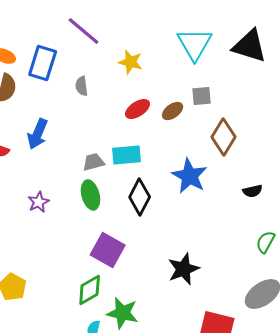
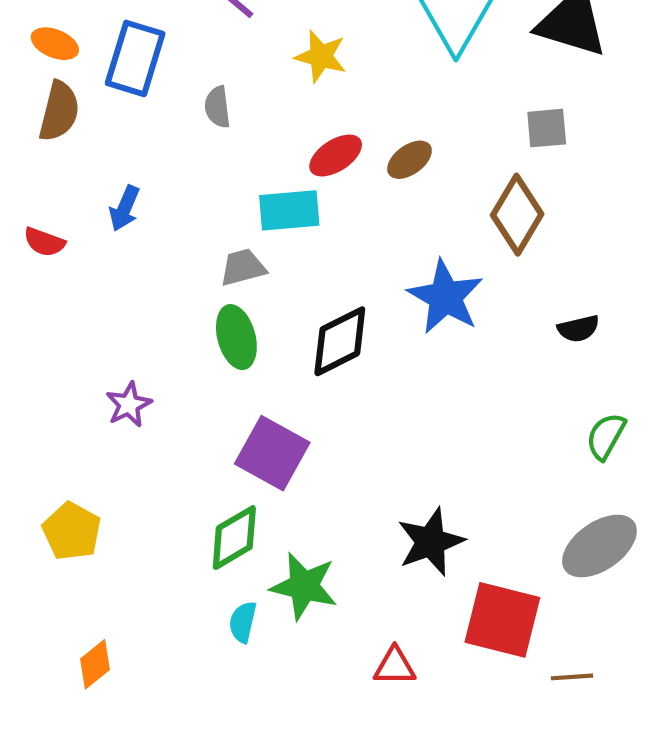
gray square: (202, 96) -> (547, 128), moved
blue arrow: (38, 134) -> (125, 208), size x0.7
cyan rectangle: (127, 155) -> (289, 210), moved
black diamond: (140, 197) -> (340, 341), turned 36
purple star: (39, 202) -> (129, 405), moved
black star: (184, 269) -> (431, 542), moved

